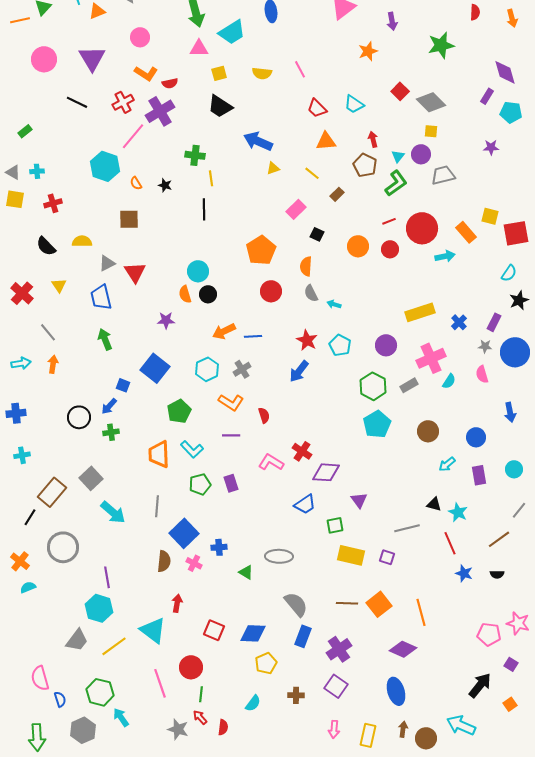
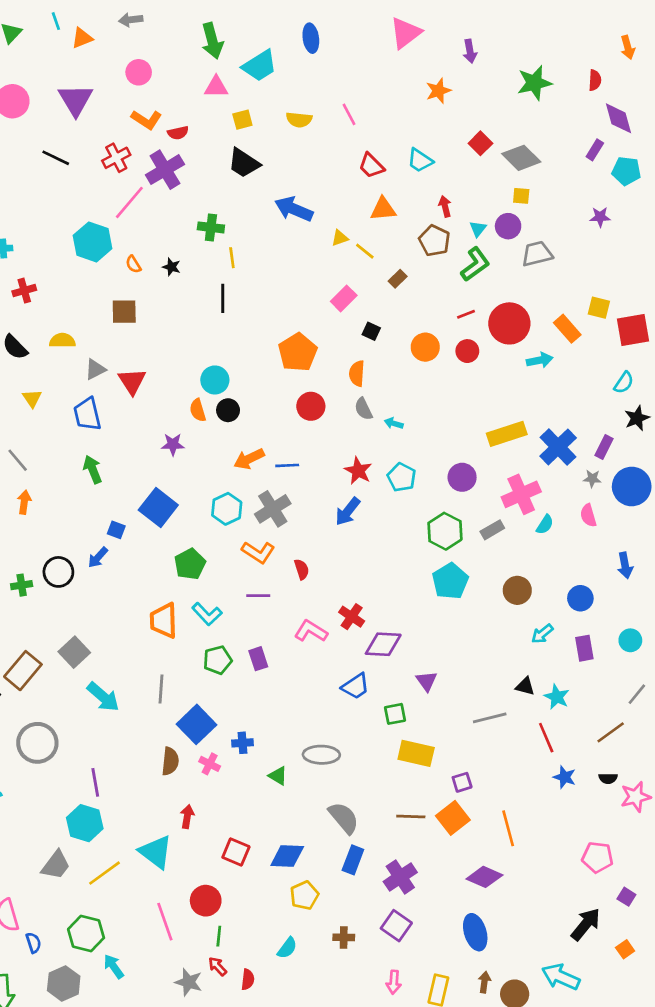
red semicircle: (475, 12) -> (595, 80), moved
yellow triangle: (273, 168) -> (340, 238), moved
blue cross: (459, 322) -> (558, 447), size x1.8
gray cross: (242, 369) -> (273, 509), size x1.5
green cross: (111, 432) -> (22, 585), moved
purple square: (387, 557) -> (462, 782), moved, turned -35
pink star: (518, 623) -> (636, 797), moved, turned -30

